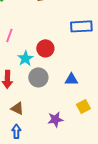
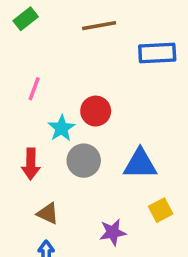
blue rectangle: (81, 26) -> (157, 53), moved
blue triangle: (71, 79) -> (140, 164), size x1.5

